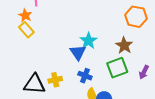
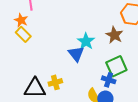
brown star: (124, 45) -> (114, 35), moved
blue cross: (85, 76) -> (109, 80), moved

